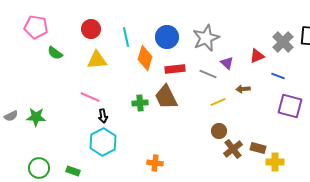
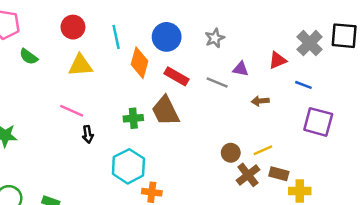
gray star: (206, 38) -> (215, 38), size x0.6
purple triangle: (227, 63) -> (241, 69), turned -32
red rectangle: (175, 69) -> (176, 76), turned 36
yellow line: (218, 102) -> (263, 150), moved
cyan hexagon: (103, 142) -> (128, 166), moved

